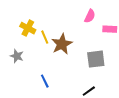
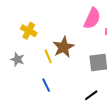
pink semicircle: (90, 16) -> (92, 18), size x1.5
yellow line: (45, 37) -> (48, 56), moved

